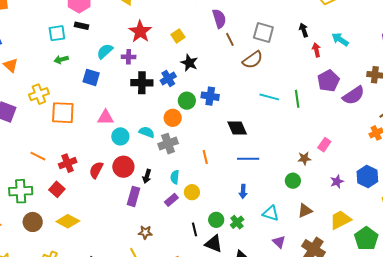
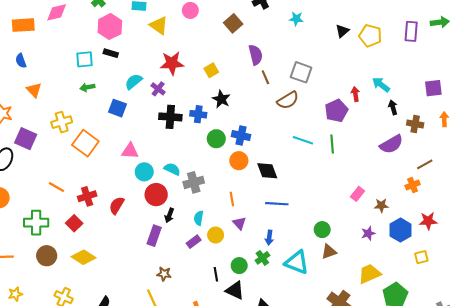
black arrow: (304, 30) -> (393, 107), moved
red star: (140, 32) -> (172, 63), turned 30
purple cross: (129, 57) -> (158, 89), turned 32
blue cross: (168, 78) -> (198, 114), turned 35
purple pentagon: (328, 81) -> (336, 111), moved
orange square: (63, 113) -> (85, 143), turned 30
orange circle: (173, 118) -> (239, 161), moved
brown star: (304, 158) -> (381, 205), moved
red circle: (123, 167) -> (156, 195), moved
brown triangle: (305, 211) -> (329, 252), moved
cyan triangle: (271, 213) -> (297, 262), size x1.4
green cross: (237, 222) -> (262, 258), moved
purple triangle: (279, 242) -> (239, 223), moved

